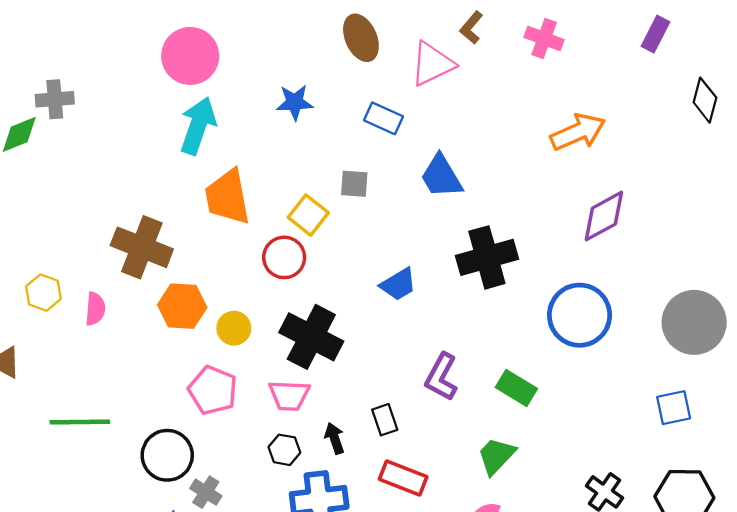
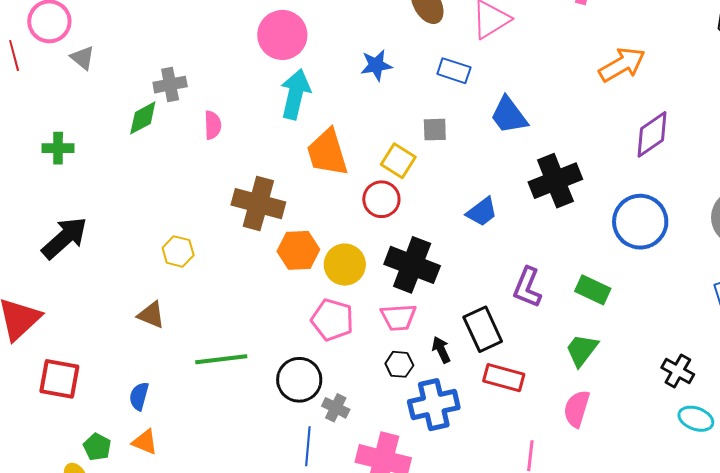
pink semicircle: (95, 309) -> (213, 125), moved
yellow circle: (234, 328) -> (345, 265), size x1.4
black rectangle: (385, 420) -> (483, 329), size x1.6

